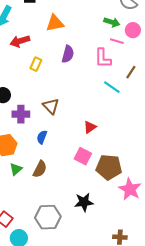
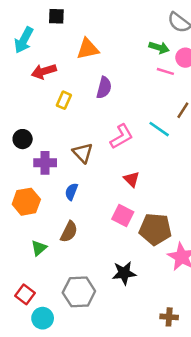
pink L-shape: (103, 58) -> (122, 137), moved, turned -120
red triangle: (90, 127) -> (132, 179), turned -40
green triangle: (16, 169) -> (39, 248), moved

